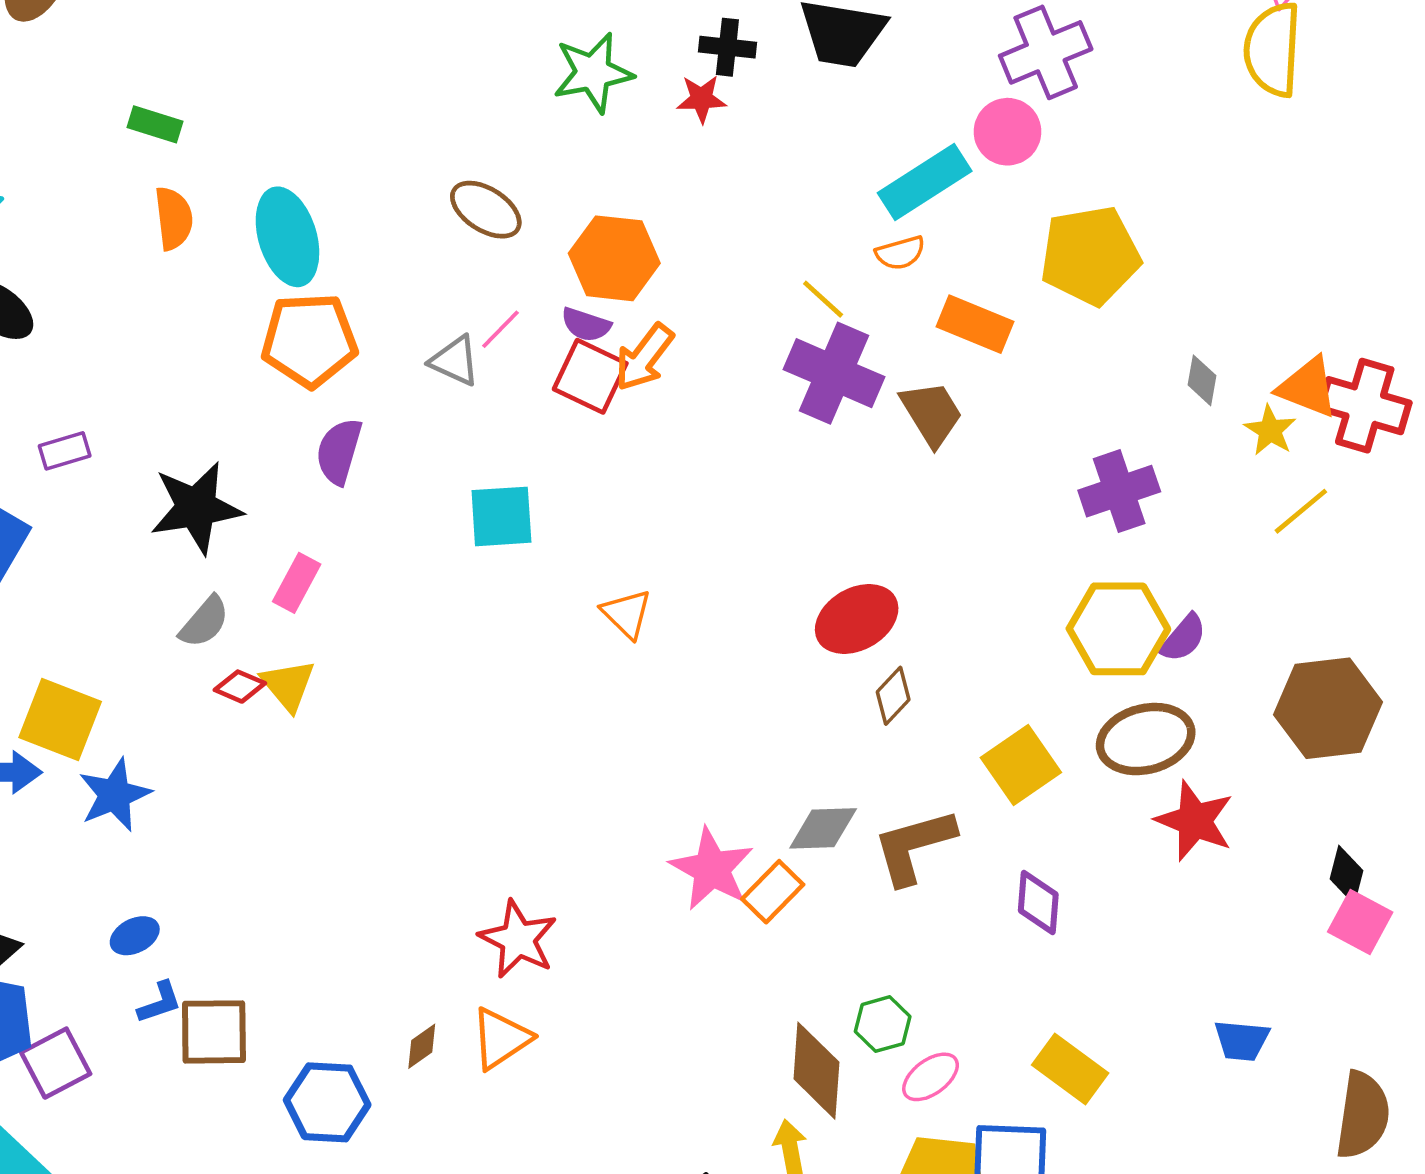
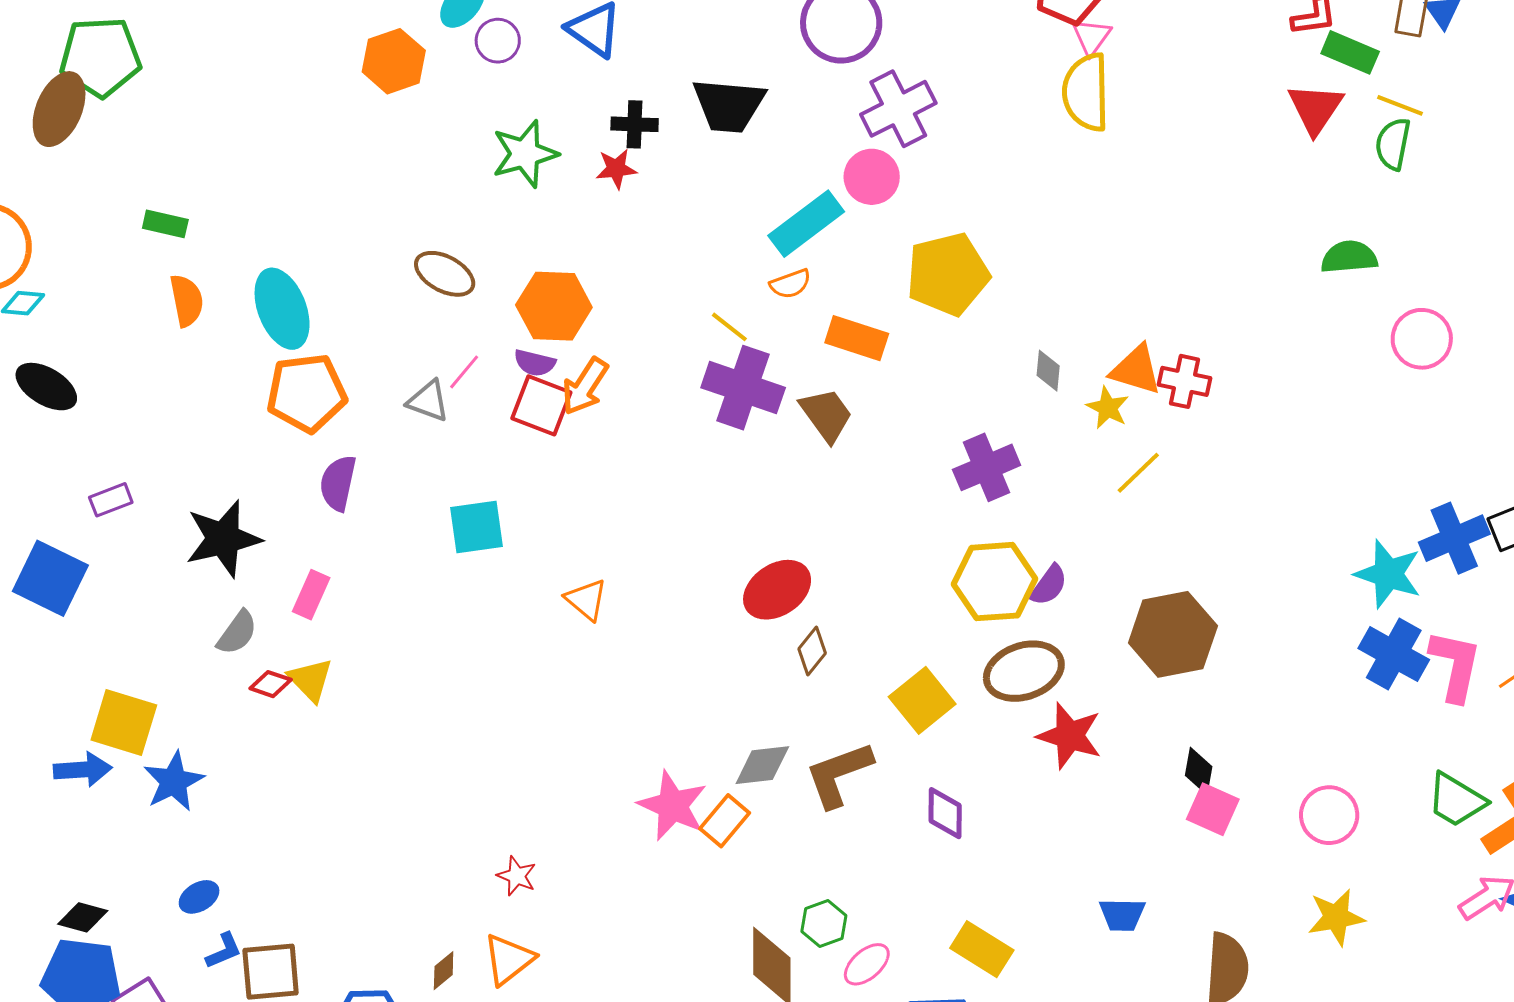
red cross: (1365, 406) -> (1185, 381), size x0.7
red star: (518, 939) -> (517, 876), size x0.6

